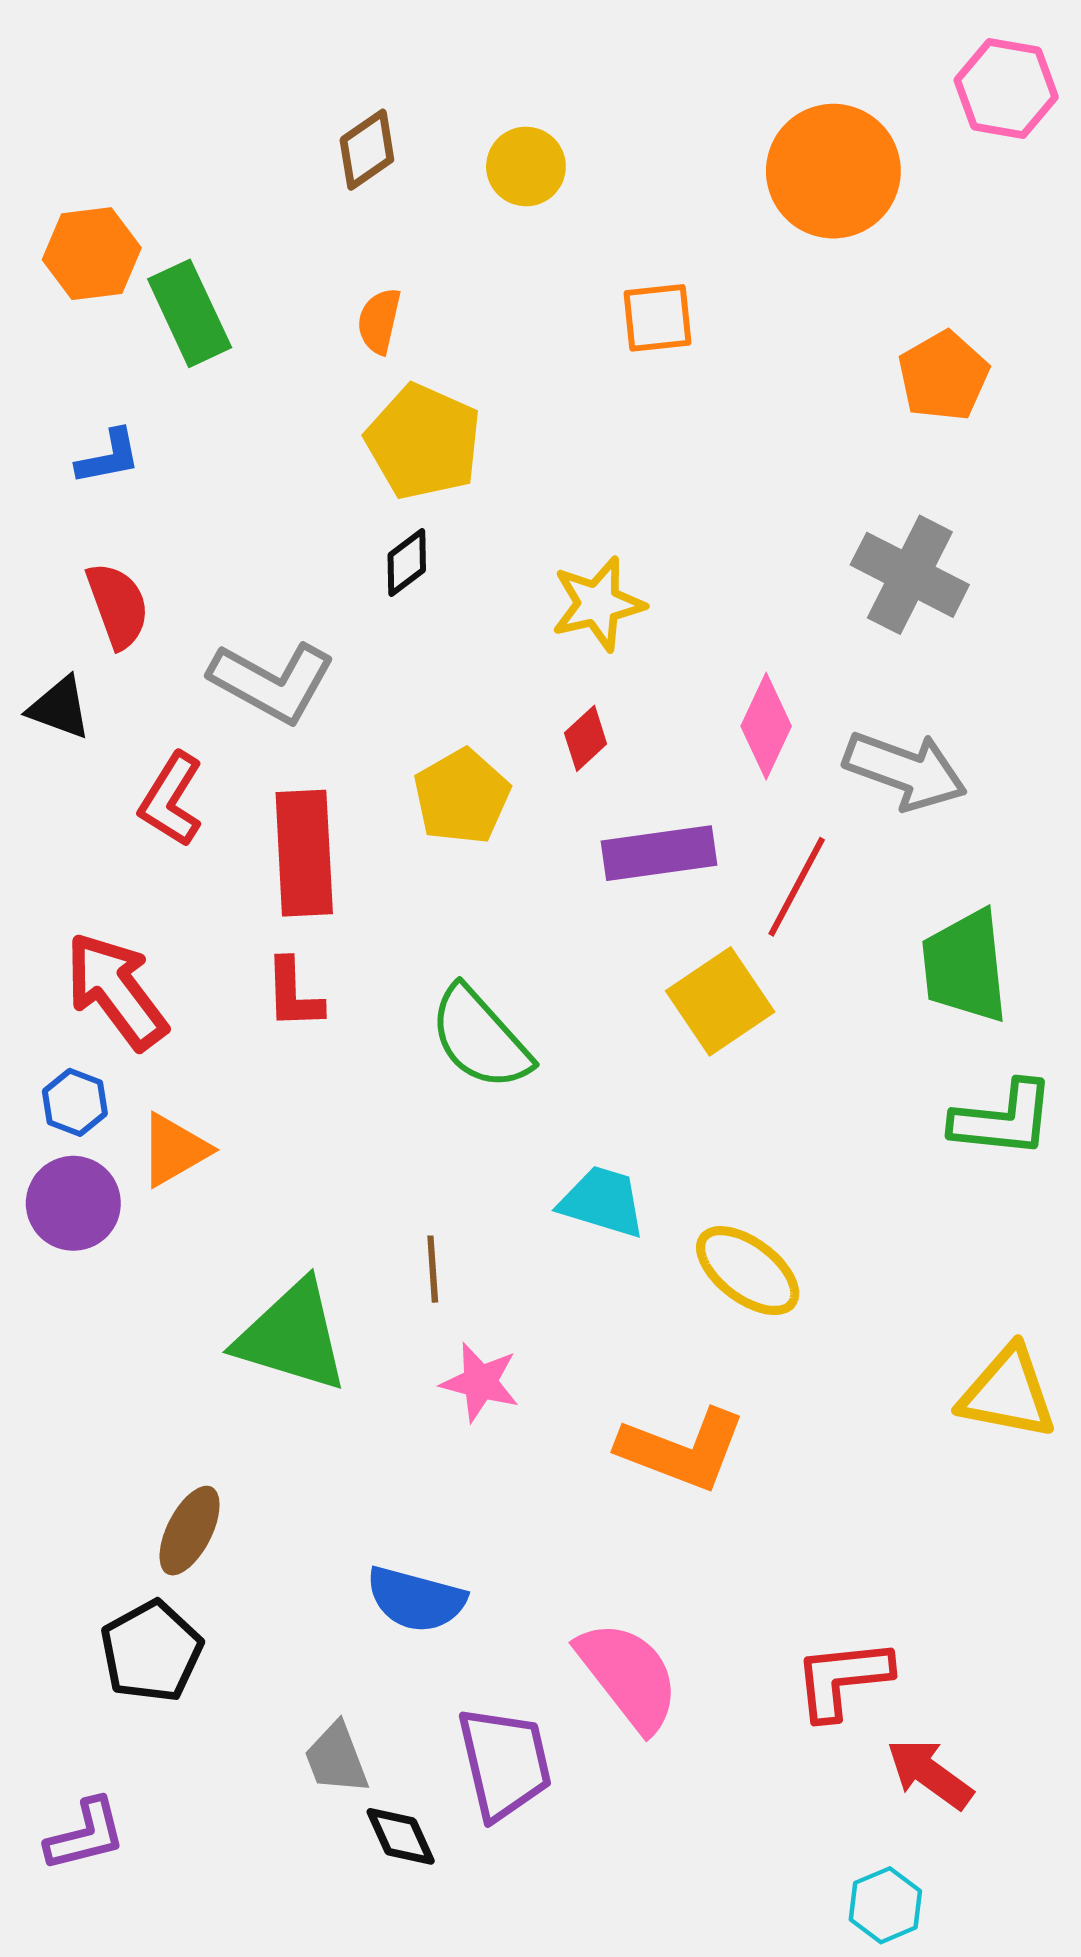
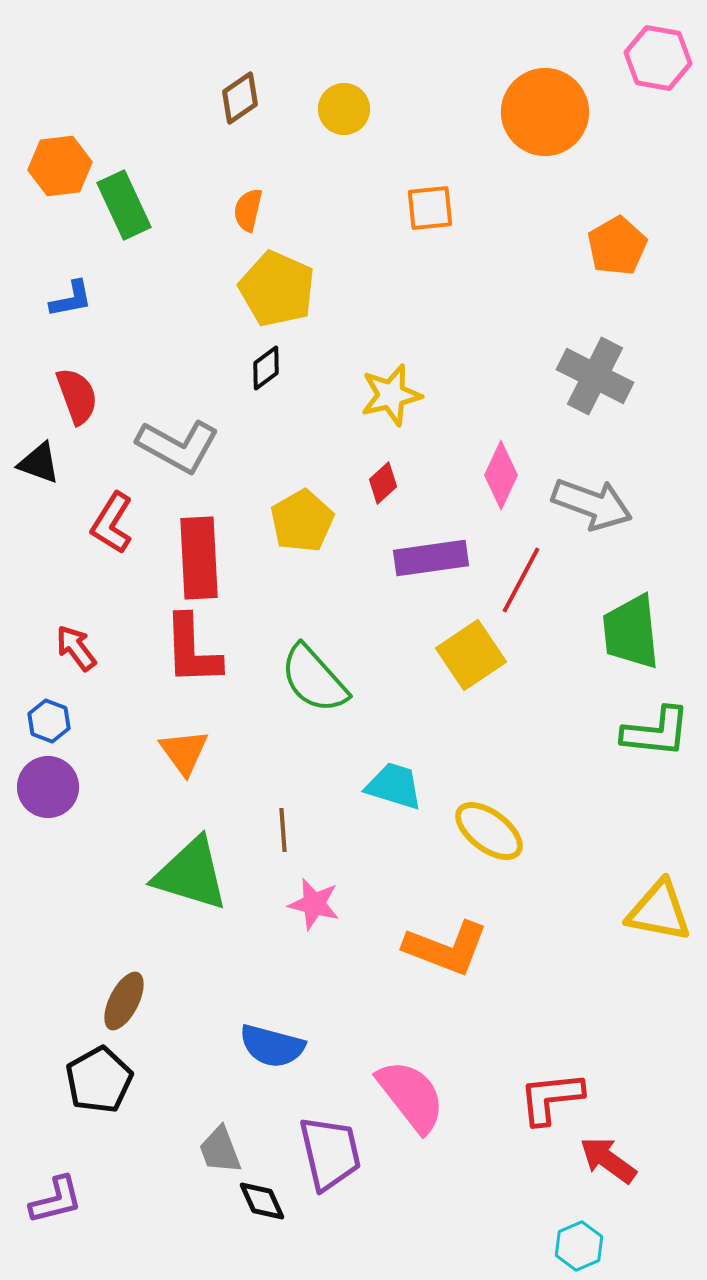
red arrow: (116, 991) -> (76, 648), size x0.6
red L-shape: (294, 994) -> (192, 650), size x1.5
orange triangle: (174, 1150) -> (184, 752), moved, turned -36

